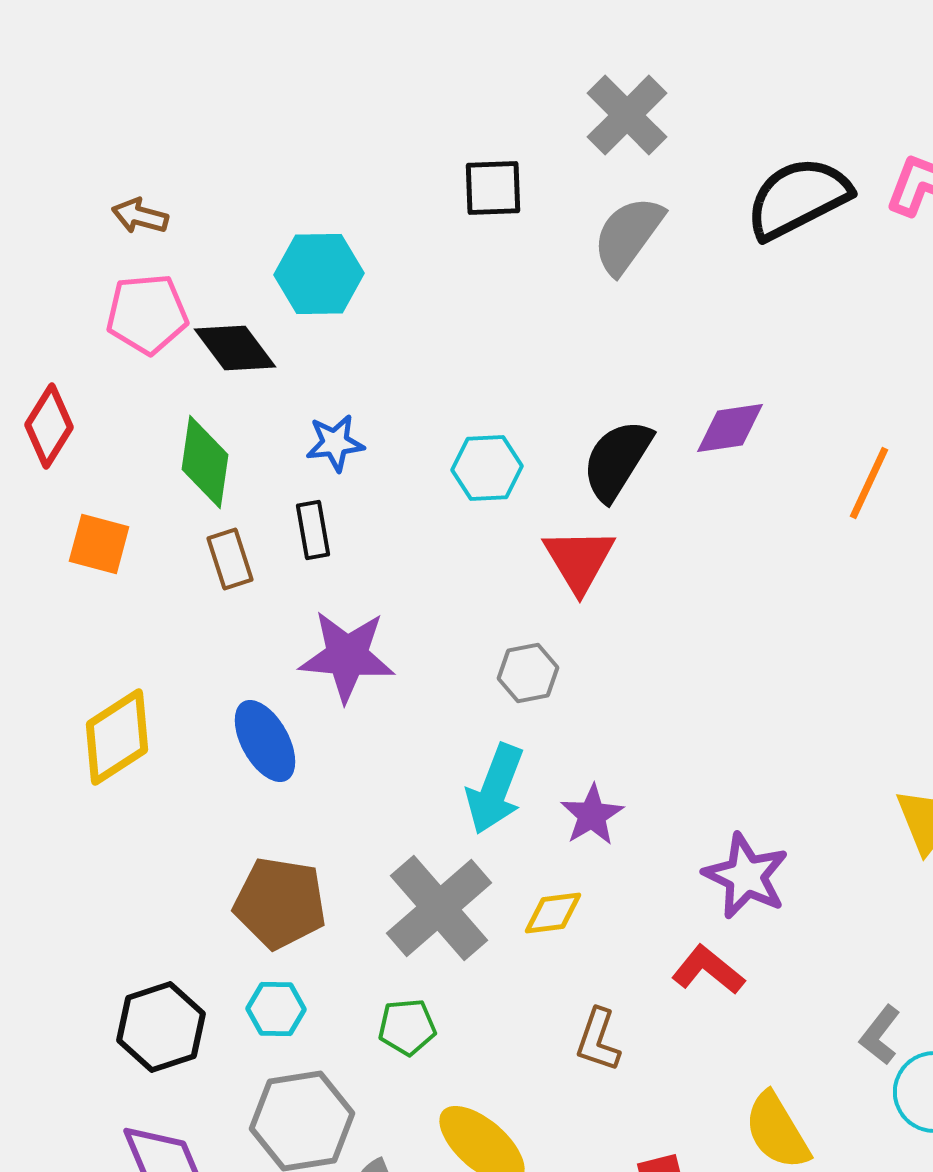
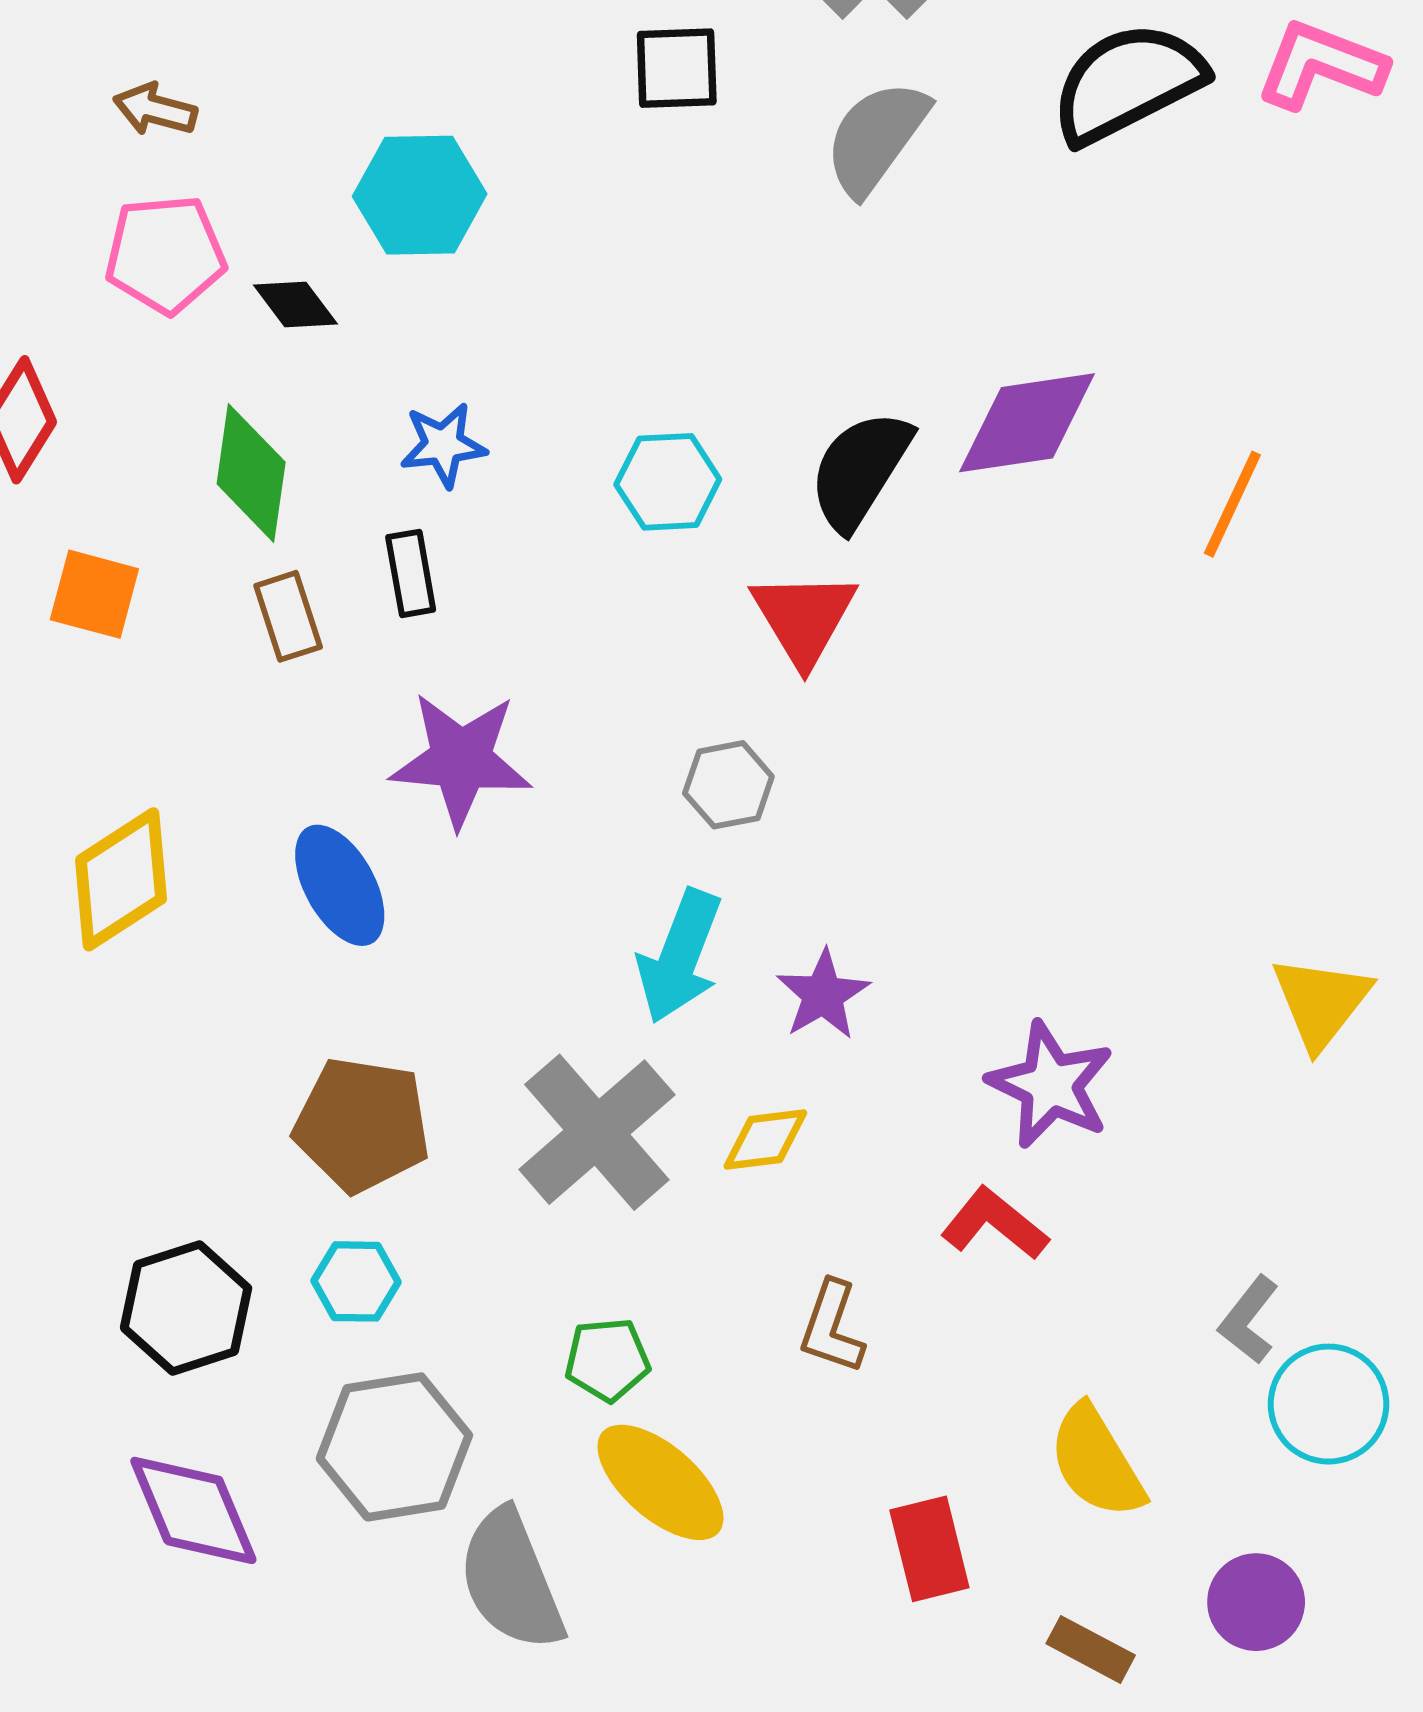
black diamond: (235, 348) -> (295, 305), size x0.7
purple diamond: (730, 428) -> (1027, 423), size x1.4
green pentagon: (407, 1027) -> (607, 1360), moved

